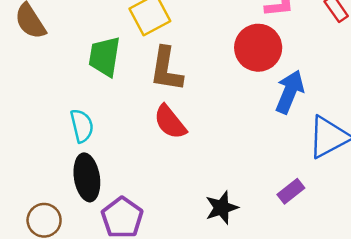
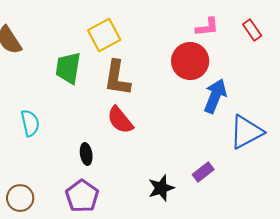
cyan semicircle: (82, 126) -> (30, 123), moved
black ellipse: (87, 177) -> (86, 154), moved, size x0.6
purple rectangle: (291, 191) -> (203, 172), moved

